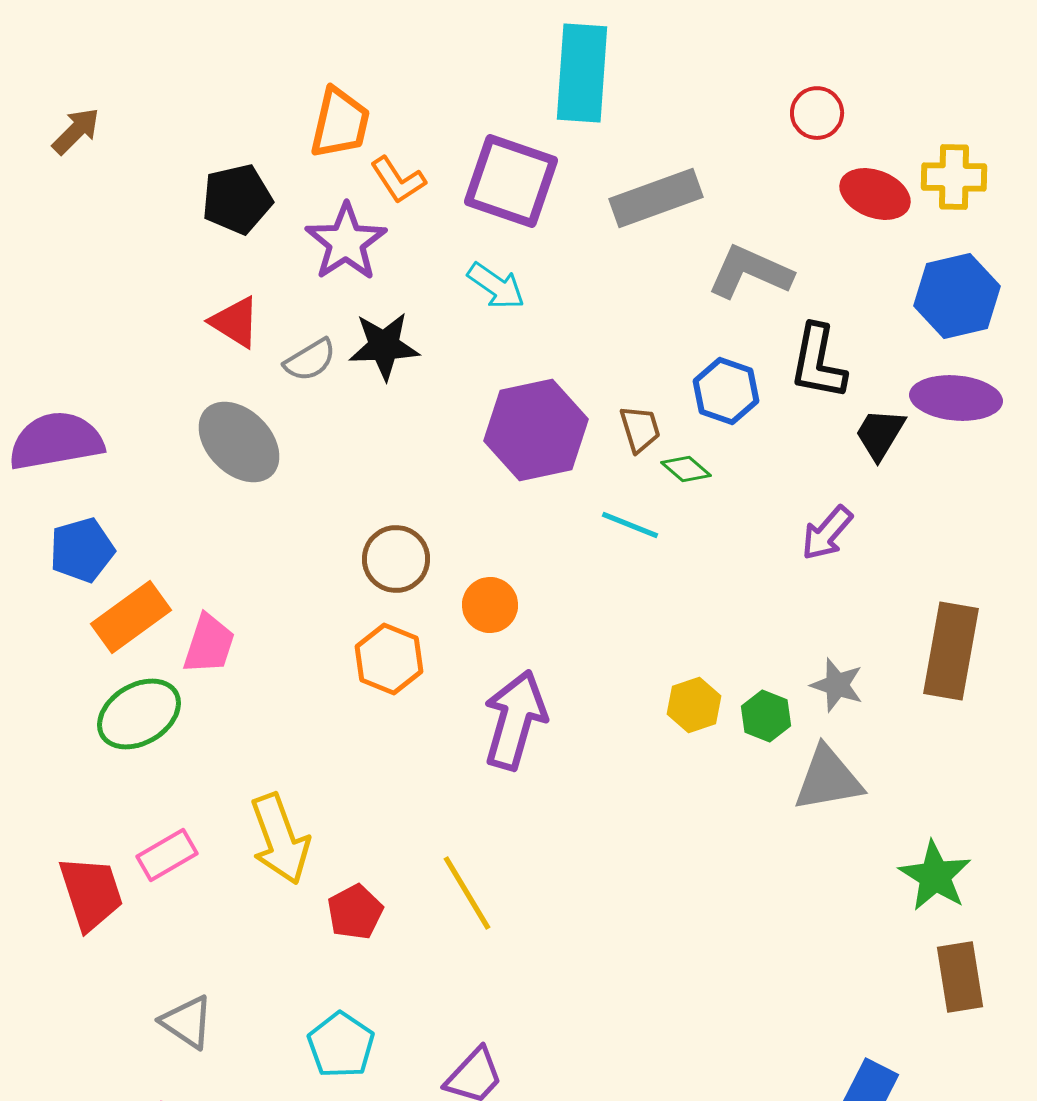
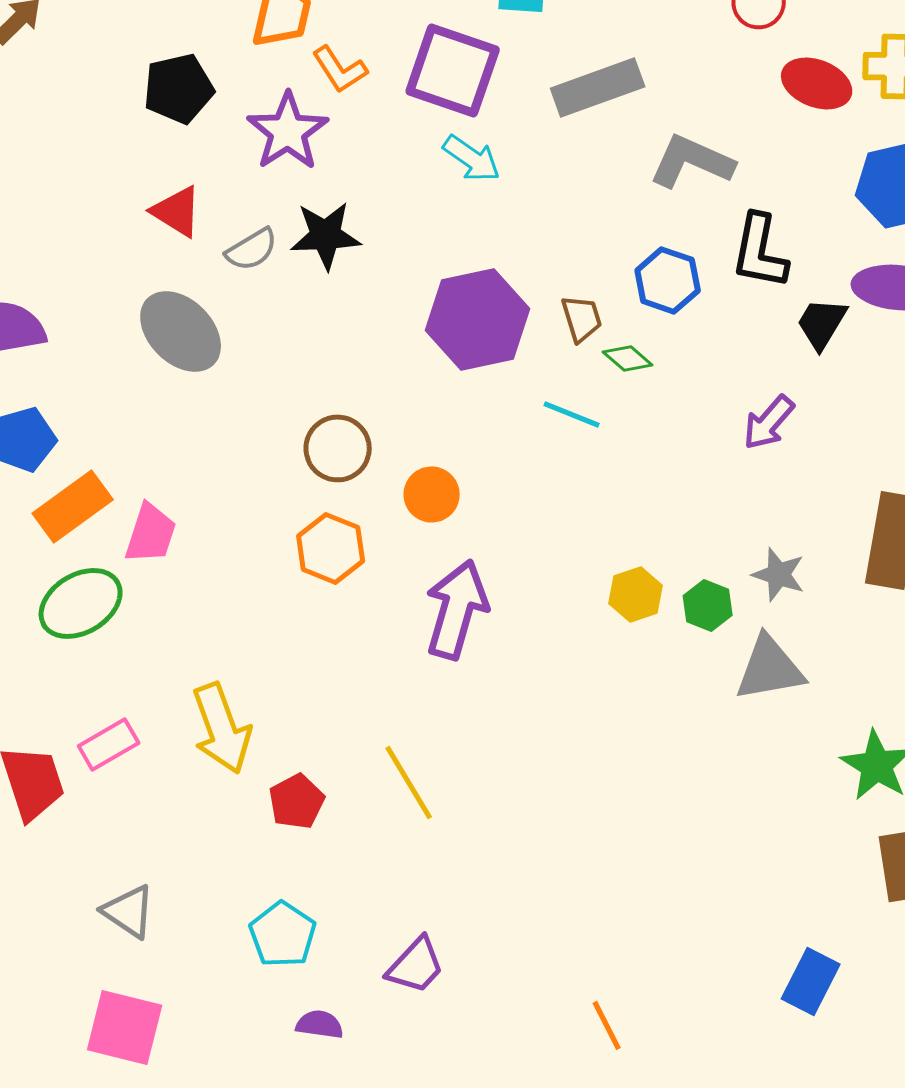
cyan arrow: (496, 286) -> (472, 158), moved

